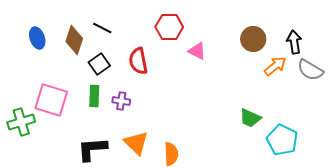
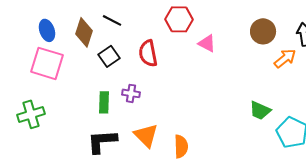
green rectangle: (94, 96) -> (104, 102), moved
pink square: (51, 100) -> (47, 63), moved

